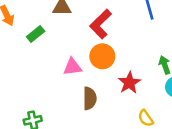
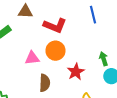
red L-shape: (101, 24) -> (55, 26), turned -115

